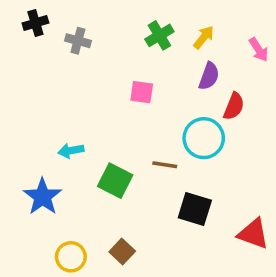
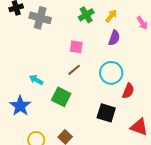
gray cross: (78, 41) -> (40, 18), size x1.5
red semicircle: (234, 106) -> (128, 91), moved
cyan arrow: (71, 151) -> (36, 80), turned 40
brown line: (165, 165) -> (74, 70), moved, turned -48

